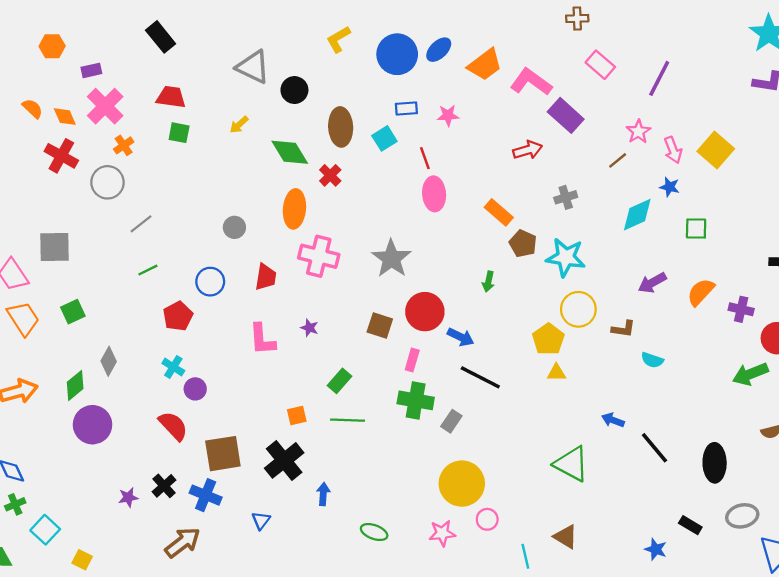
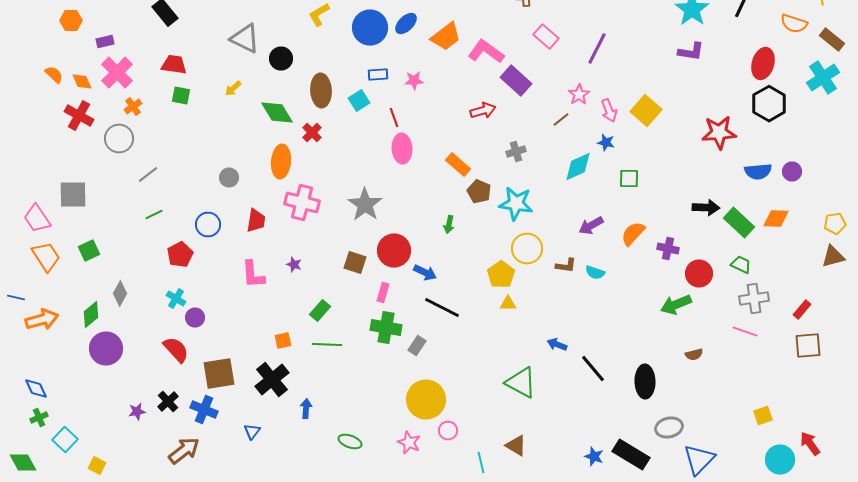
cyan semicircle: (652, 360) -> (595, 272), moved
black rectangle: (690, 525) -> (631, 454), moved, size x1.8
pink star: (442, 533) -> (409, 442), turned 30

